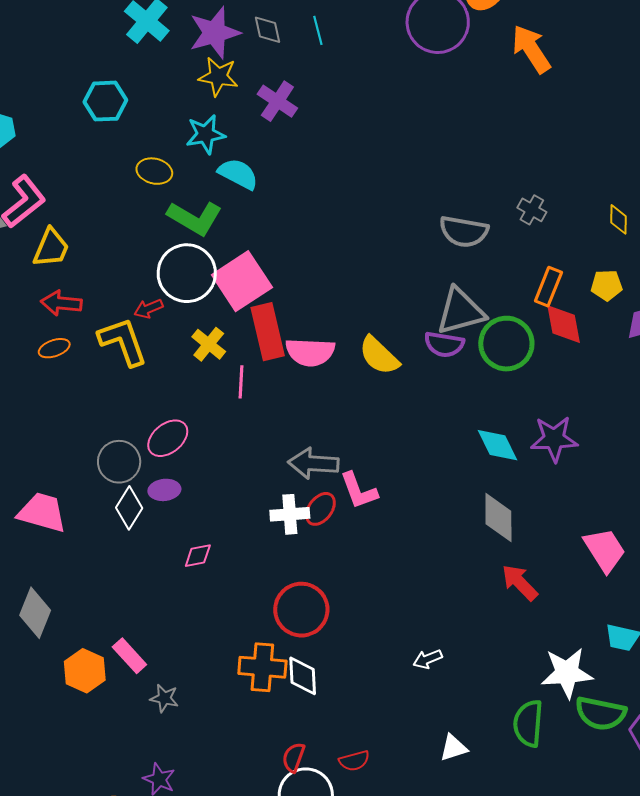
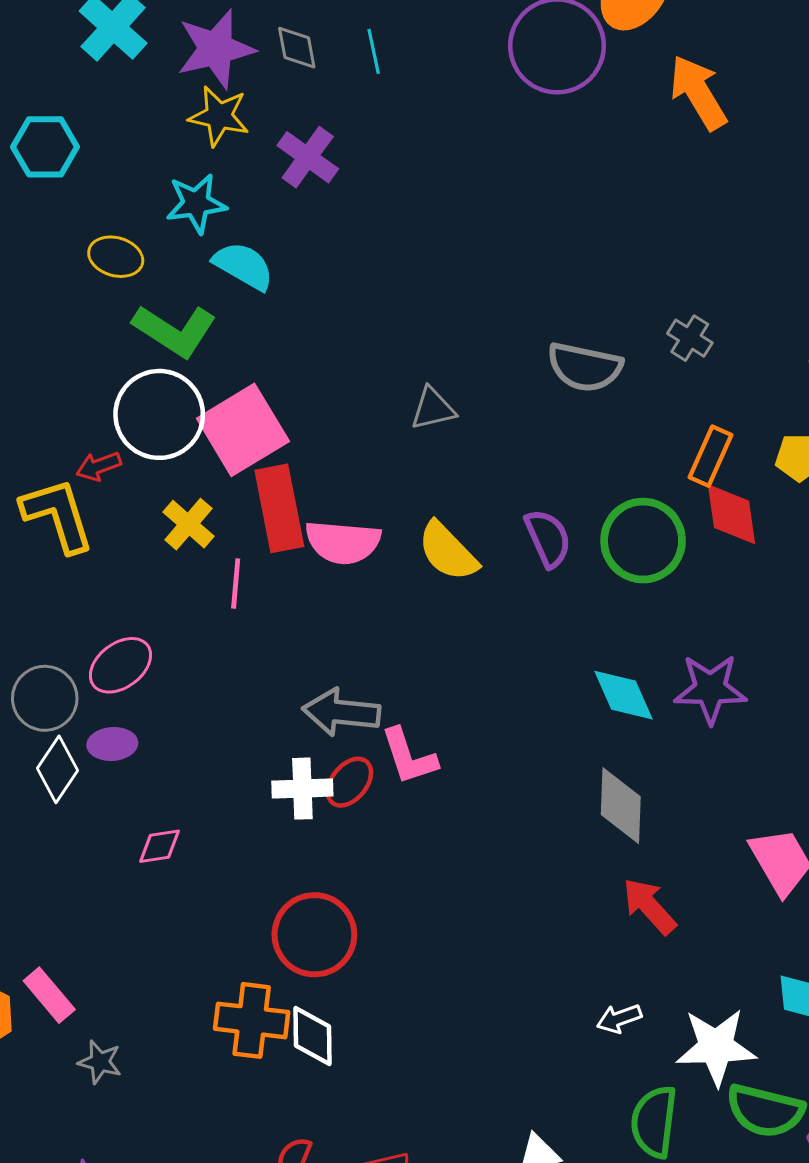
gray triangle: (461, 311) -> (433, 409), moved, size x0.6
purple semicircle: (444, 344) -> (548, 538), turned -126
white arrow: (428, 659) -> (619, 1019), moved

